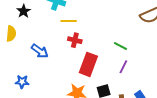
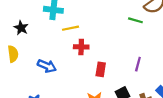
green line: (120, 46) -> (135, 20), moved
red rectangle: (88, 64) -> (101, 69), size x0.6

